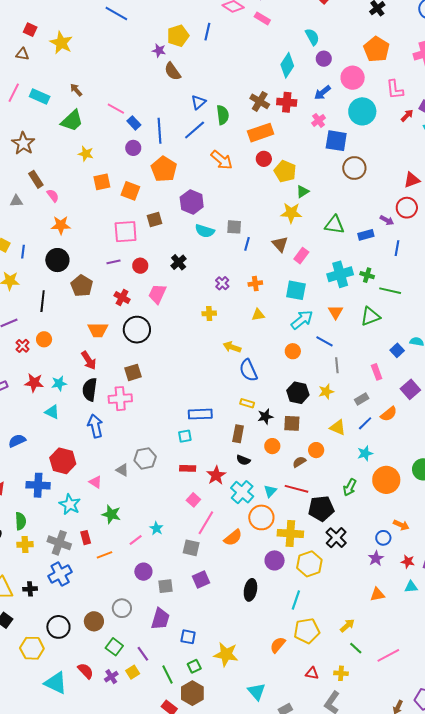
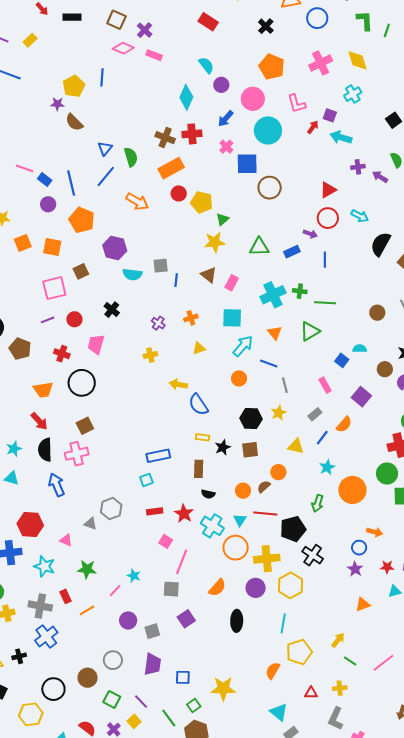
orange circle: (272, 446) -> (243, 491), moved
orange semicircle: (233, 538) -> (217, 588), moved
cyan triangle: (257, 692) -> (279, 712), moved

